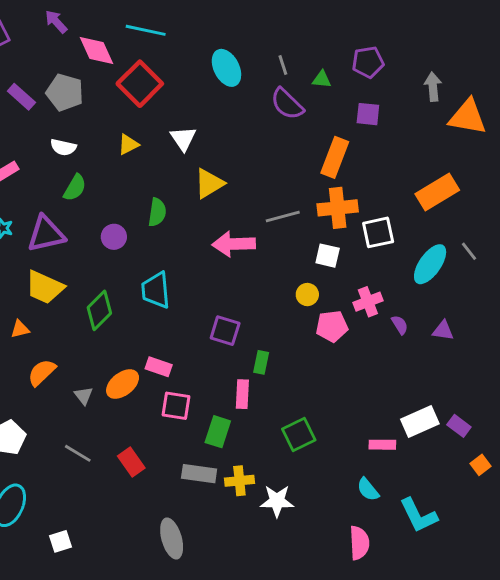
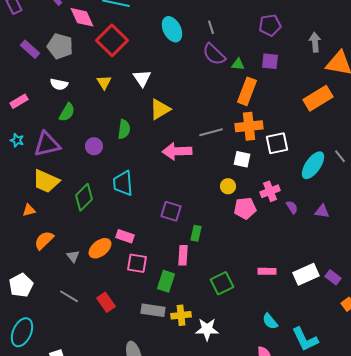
green triangle: (322, 79) -> (238, 64), moved
yellow triangle: (128, 144) -> (104, 82), turned -35
orange rectangle: (437, 192) -> (318, 98), moved
pink rectangle: (382, 445) -> (267, 271), moved

